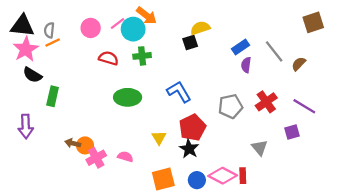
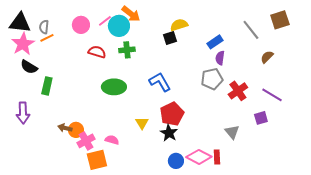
gray line: (274, 51) -> (251, 30), moved
gray pentagon: (230, 106) -> (212, 79), moved
orange square: (163, 179) -> (97, 160), moved

